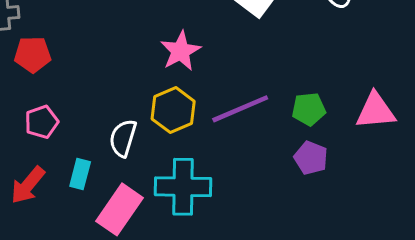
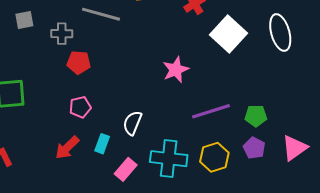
yellow hexagon: (173, 110) -> (214, 157), moved
pink triangle: (376, 111) -> (295, 148), moved, turned -36
pink rectangle: (119, 209) -> (126, 169), size x0.7

